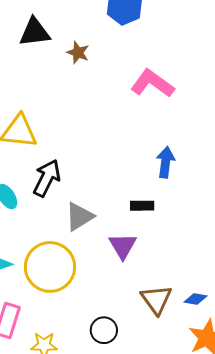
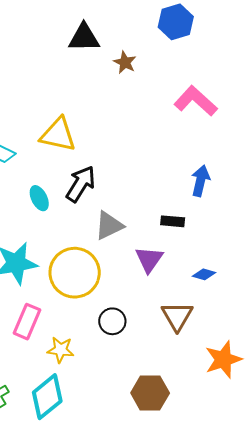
blue diamond: (195, 299) -> (204, 274), moved
black circle: (104, 330) -> (112, 321), moved

